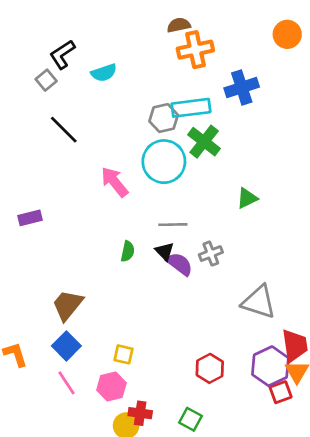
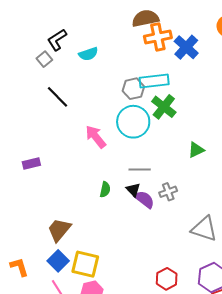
brown semicircle: (179, 25) -> (145, 18), size x1.5
blue cross: (242, 87) -> (186, 47), moved, turned -30
yellow square: (123, 354) -> (85, 264), moved, size x1.8

